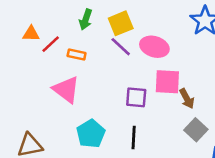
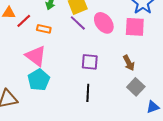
pink ellipse: (154, 47) -> (104, 23), turned 35
pink square: (167, 82) -> (135, 27), moved
cyan pentagon: (91, 134) -> (39, 80), moved

